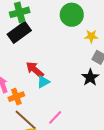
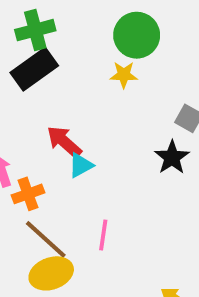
yellow star: (91, 36) -> (124, 75), moved
pink line: (55, 117) -> (103, 235), turned -35

